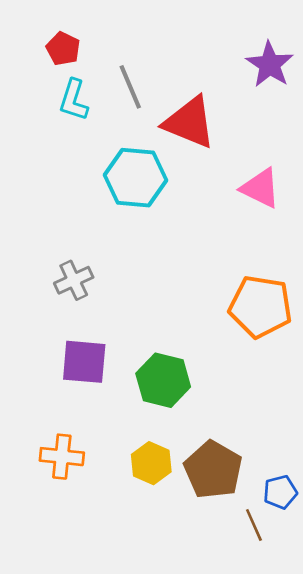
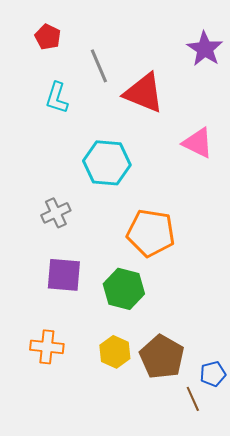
cyan L-shape: (74, 100) -> (57, 98), moved
cyan hexagon: (136, 178) -> (107, 163), moved
orange pentagon: (261, 307) -> (151, 233), moved

